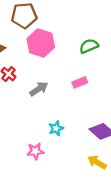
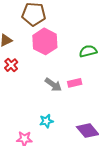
gray arrow: (39, 89) -> (53, 85), moved, turned 60

